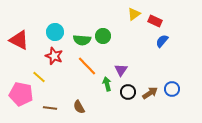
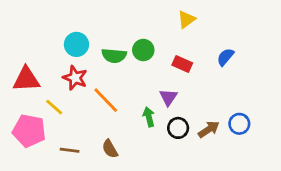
red rectangle: (155, 21) -> (182, 64), moved
red triangle: (19, 40) -> (26, 79), moved, turned -30
orange line: (87, 66) -> (106, 100), moved

